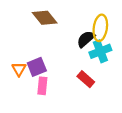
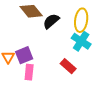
black semicircle: (86, 39) -> (51, 21), moved
cyan cross: (100, 51) -> (81, 41), turned -36

